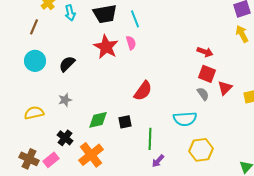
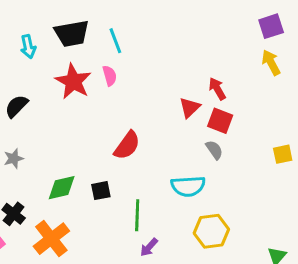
cyan arrow: (70, 13) -> (28, 47), moved
red arrow: (205, 52) -> (217, 89), turned -140
red triangle: (225, 88) -> (190, 108), moved

